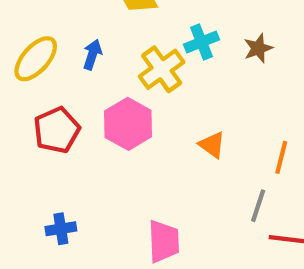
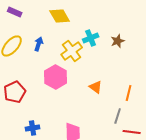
red pentagon: (57, 130) -> (15, 92), moved
blue cross: (61, 229) -> (33, 128), moved

